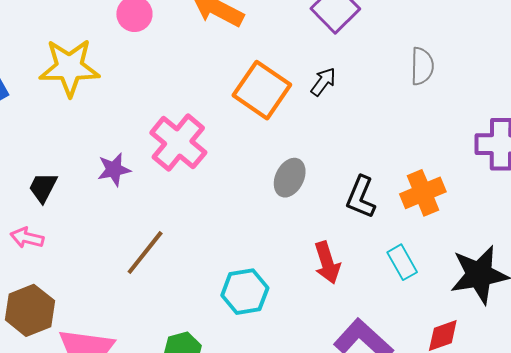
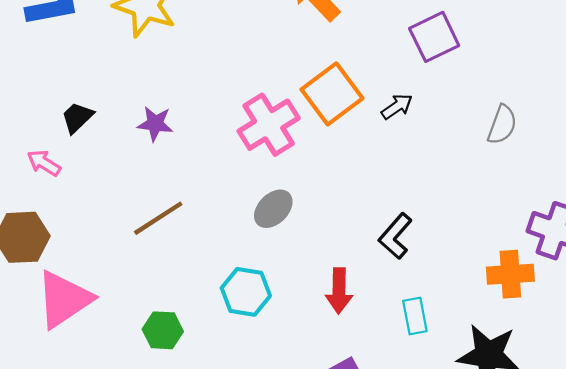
pink cross: (178, 143) -> (269, 125), moved
gray ellipse: (290, 178) -> (273, 209), moved
orange cross: (423, 193) -> (510, 274), moved

